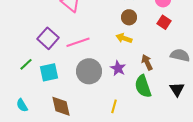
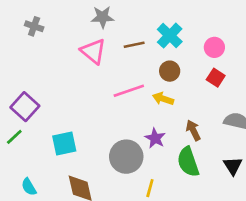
purple square: (48, 38) -> (25, 107), moved
pink line: (78, 42) -> (129, 91), moved
green line: (26, 64) -> (14, 137), moved
gray circle: (89, 71) -> (126, 157), moved

